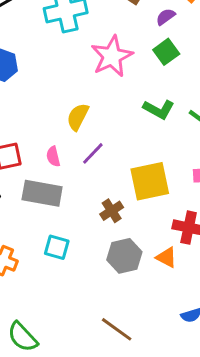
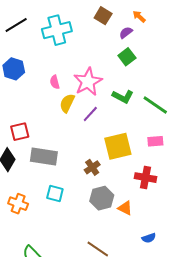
pink star: (112, 56) -> (88, 82), moved
purple line: (93, 153) -> (90, 114), moved
pink semicircle: (53, 157) -> (55, 82), moved
orange triangle: (166, 257) -> (125, 208), moved

